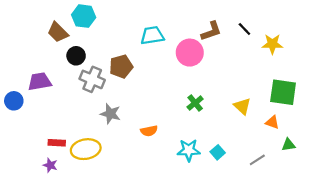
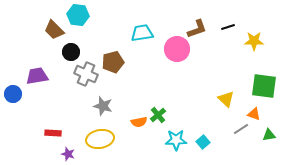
black line: (244, 29) -> (228, 27), turned -64
green cross: (195, 103) -> (158, 115), moved
yellow ellipse: (86, 149) -> (100, 139), moved
gray line: (257, 160) -> (241, 129), moved
purple star: (50, 165) -> (68, 154), moved

